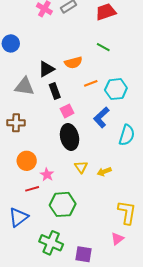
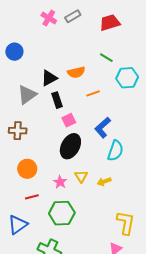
gray triangle: (25, 86) -> (27, 95), turned -45
cyan hexagon: (116, 89) -> (127, 78), moved
cyan semicircle: (127, 135) -> (115, 151), moved
black ellipse: (70, 137) -> (70, 146), turned 40
pink star: (47, 175) -> (60, 182), moved

